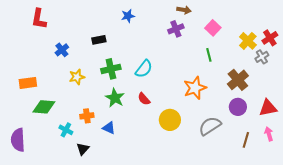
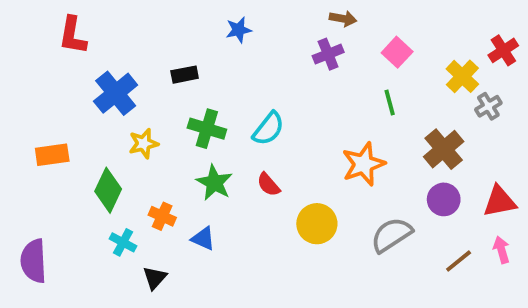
red cross: (270, 38) -> (503, 50), moved
blue cross: (62, 50) -> (116, 93), size x1.6
green cross: (111, 69) -> (207, 129), turned 30
green diamond: (44, 107) -> (108, 190), moved, turned -70
orange cross: (87, 116) -> (162, 216), turned 32
brown line: (246, 140) -> (459, 261), turned 35

